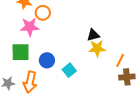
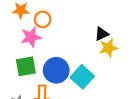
blue circle: (47, 60) -> (56, 70), size x1.5
cyan square: (69, 70) -> (82, 77), size x1.5

